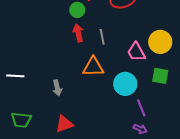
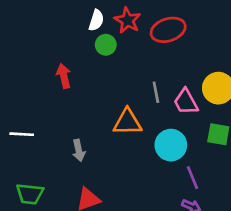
red arrow: (78, 33) -> (64, 76), moved
gray line: (102, 37) -> (156, 92), moved

